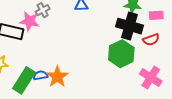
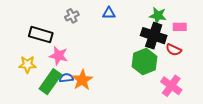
pink star: (30, 21) -> (59, 56), moved
red semicircle: (151, 40) -> (174, 50), turned 42

